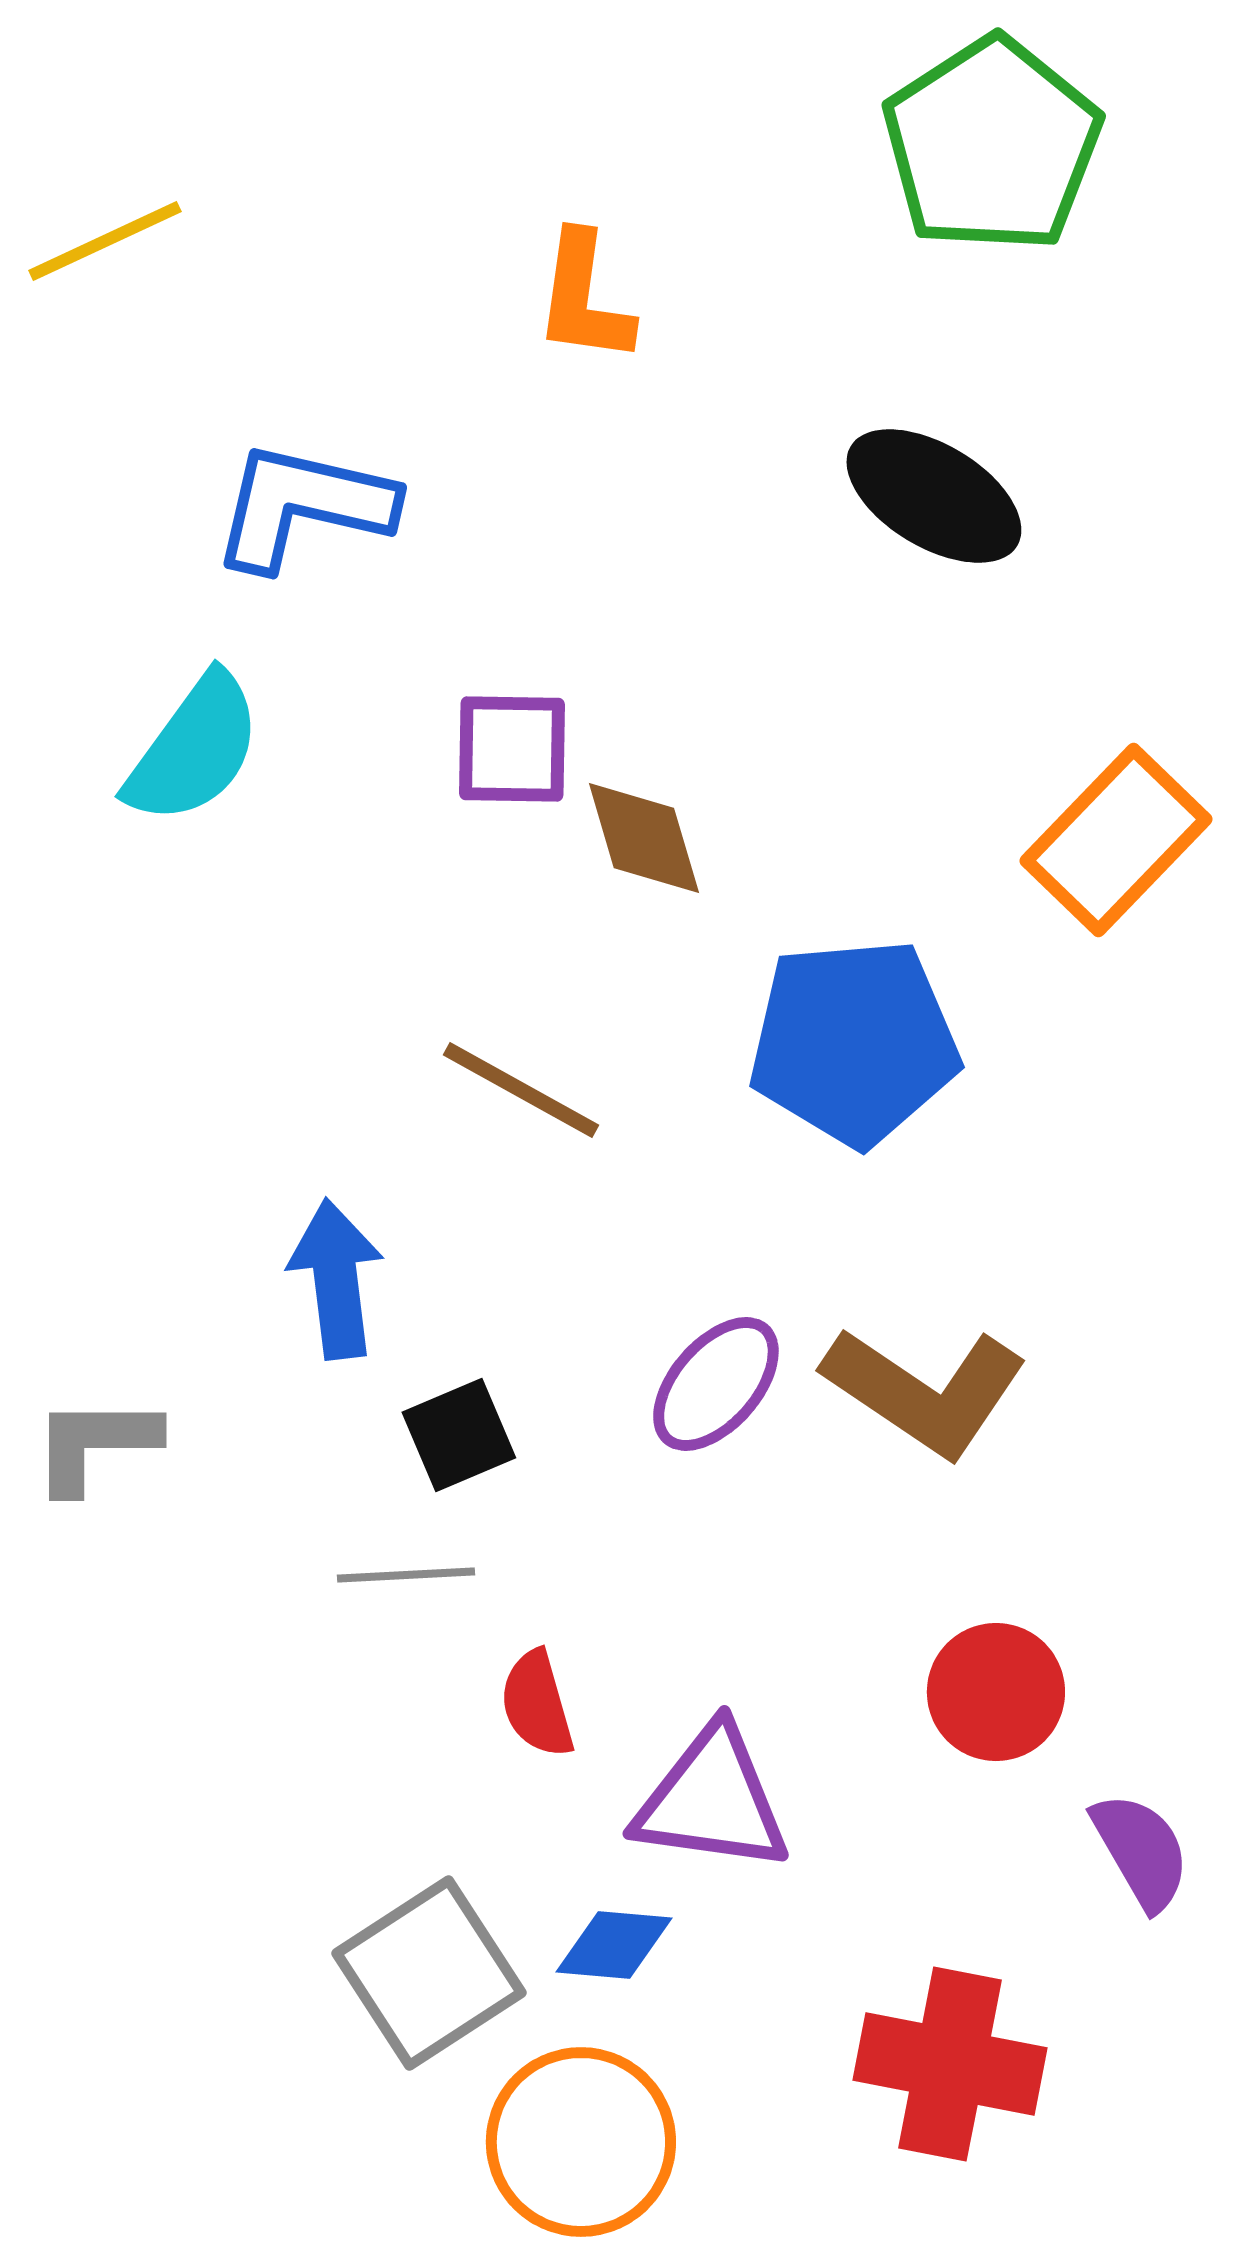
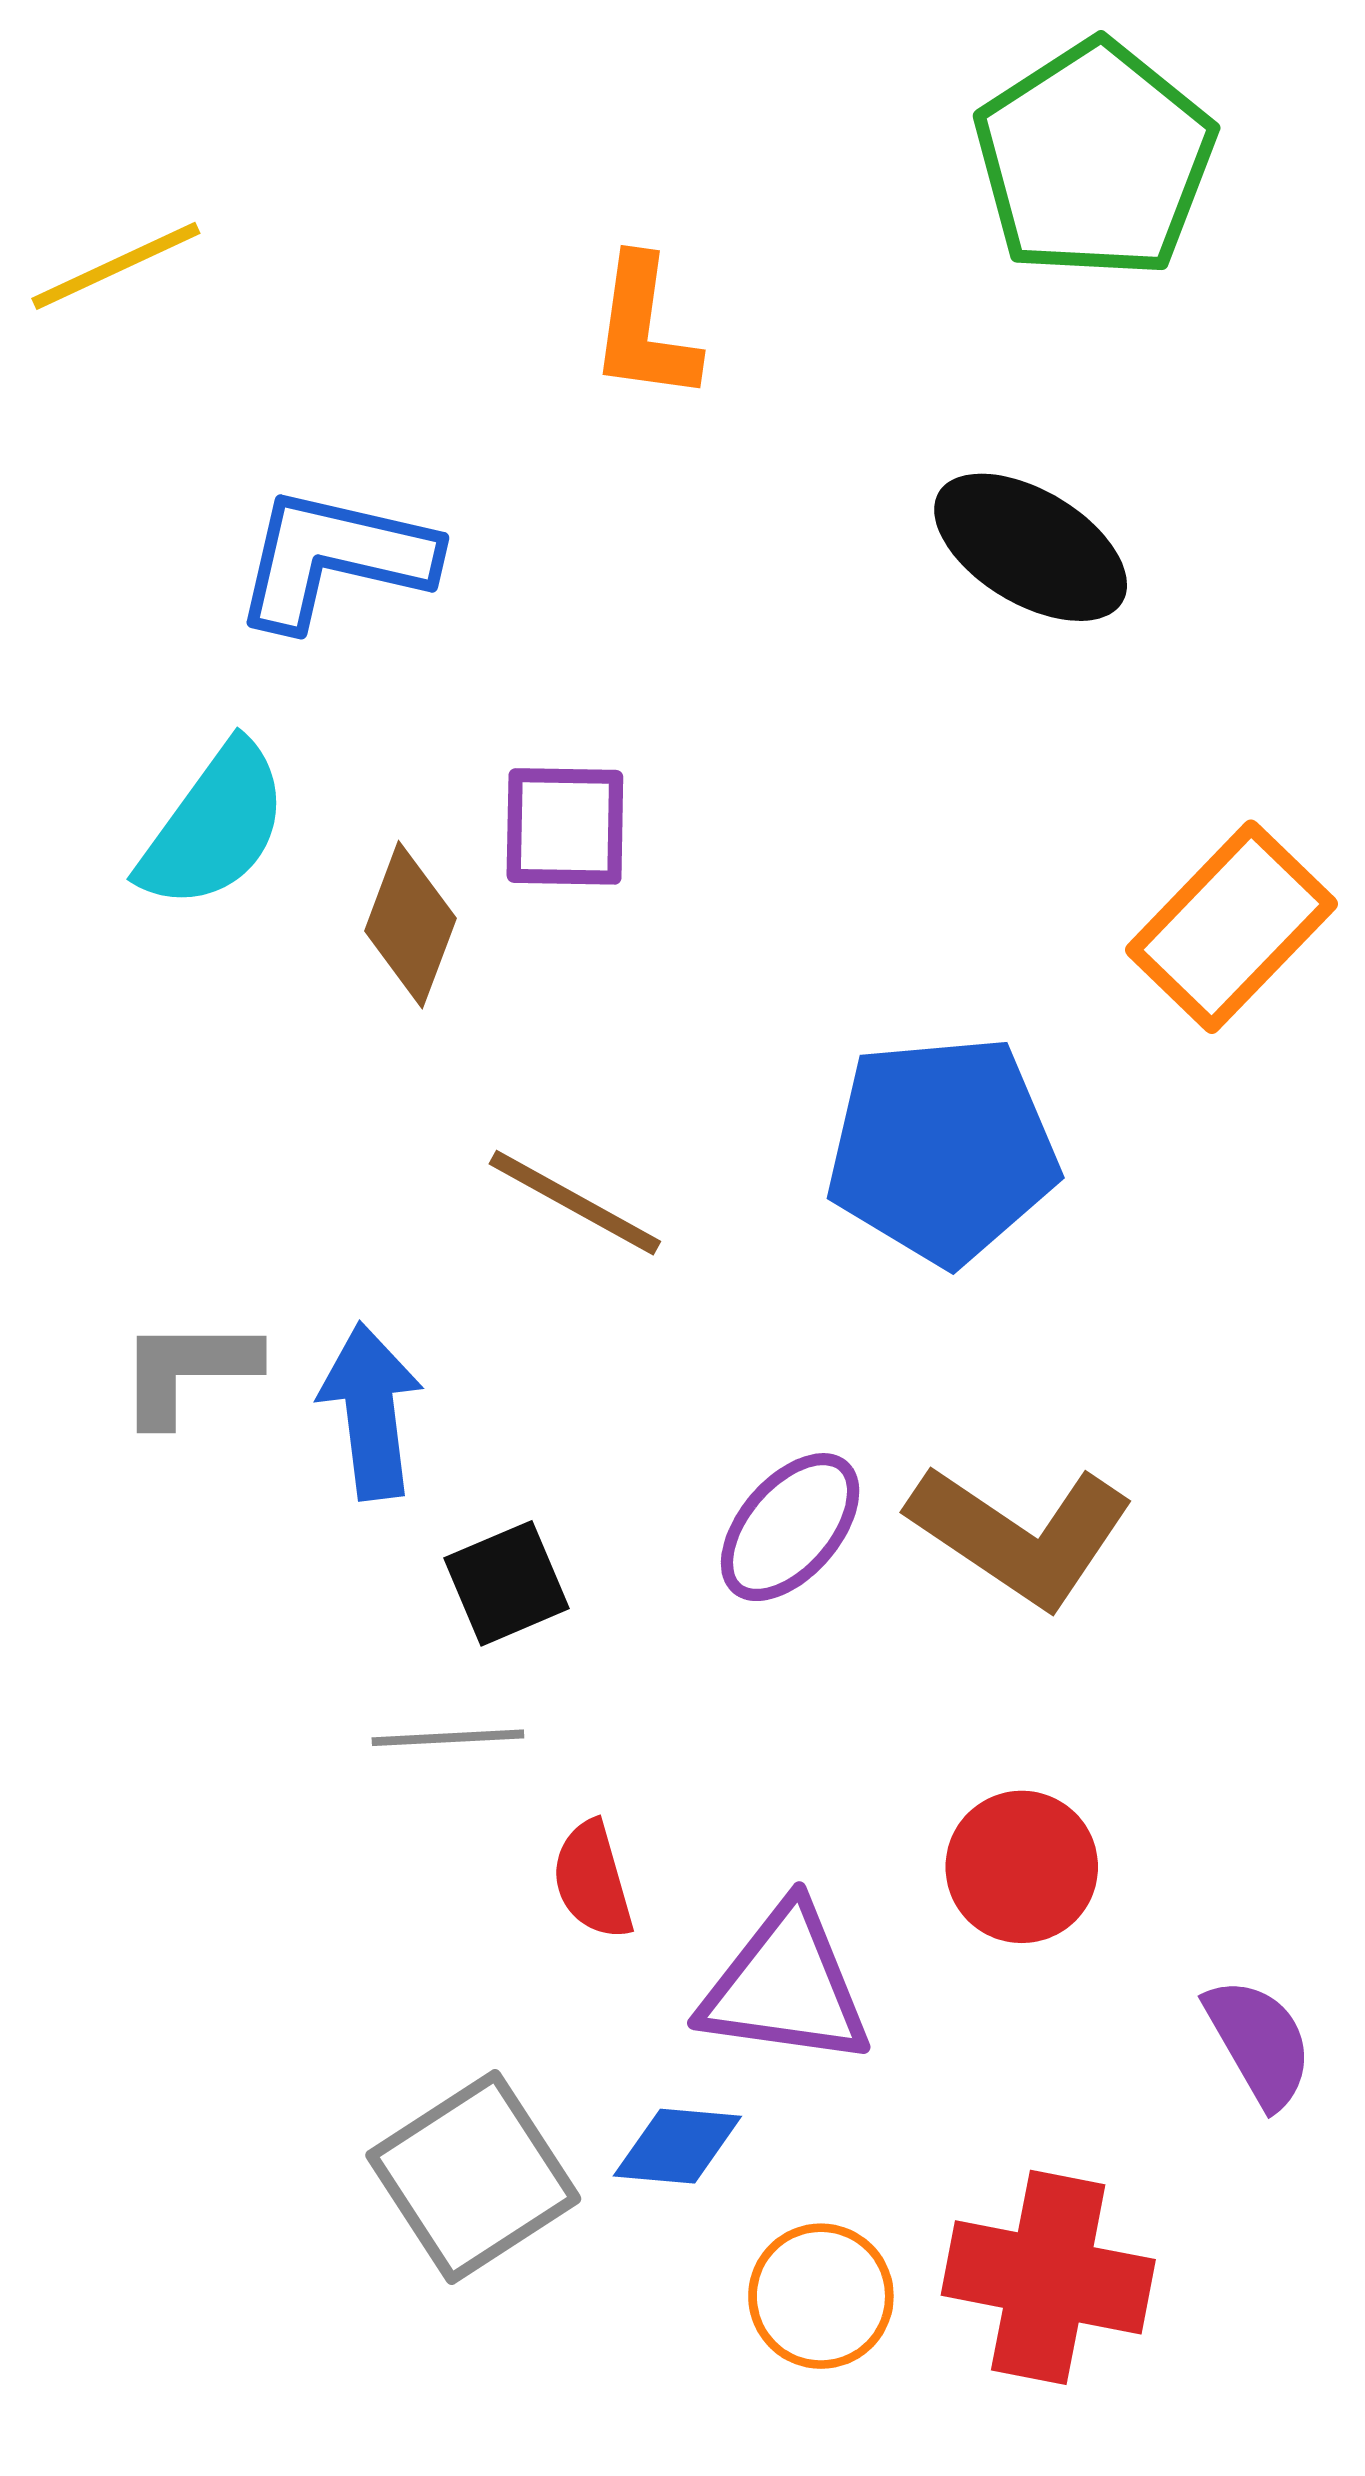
brown diamond: (644, 838) -> (410, 925), moved, turned 37
gray L-shape: (95, 1444) -> (188, 1370), moved
red circle: (996, 1692) -> (1022, 1867), moved
orange circle: (581, 2142) -> (821, 2296), moved, size x0.7

